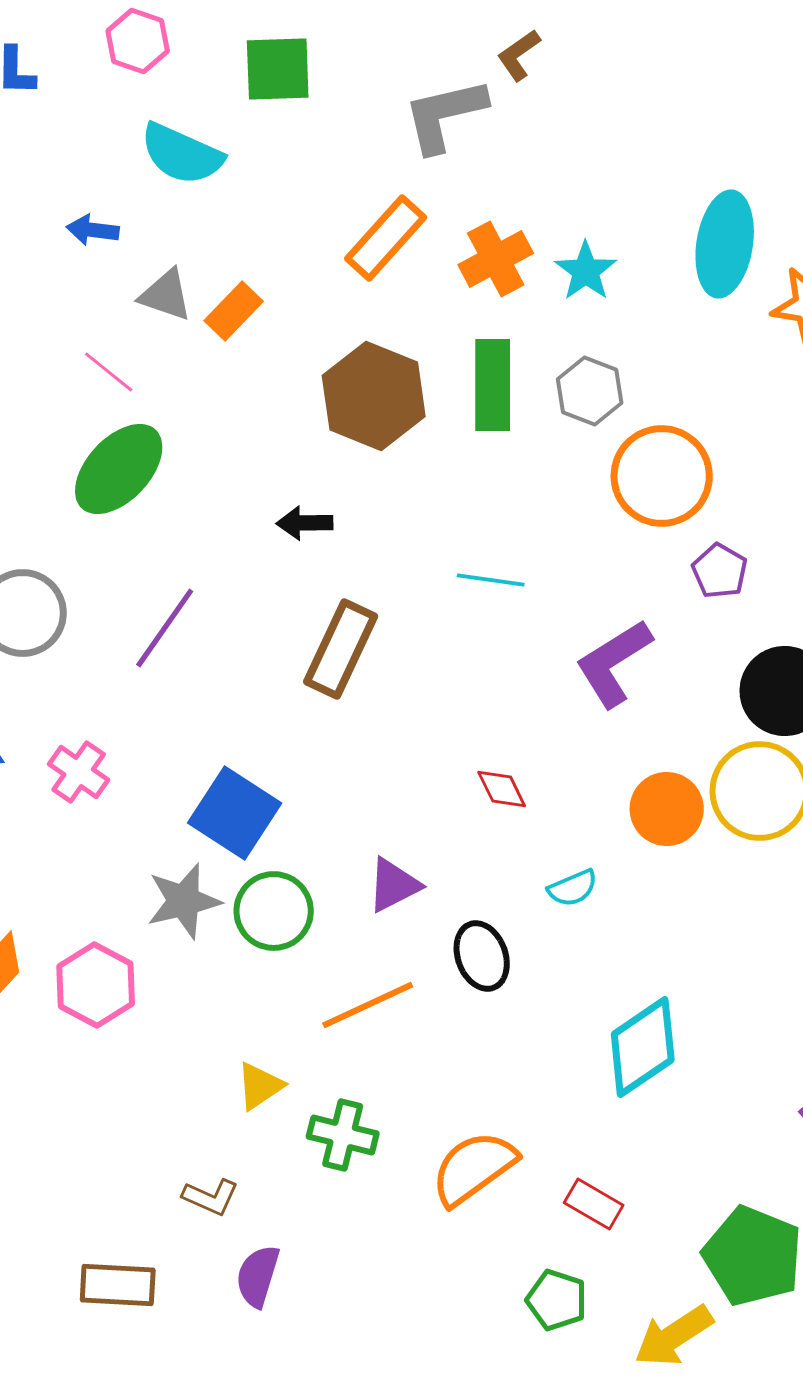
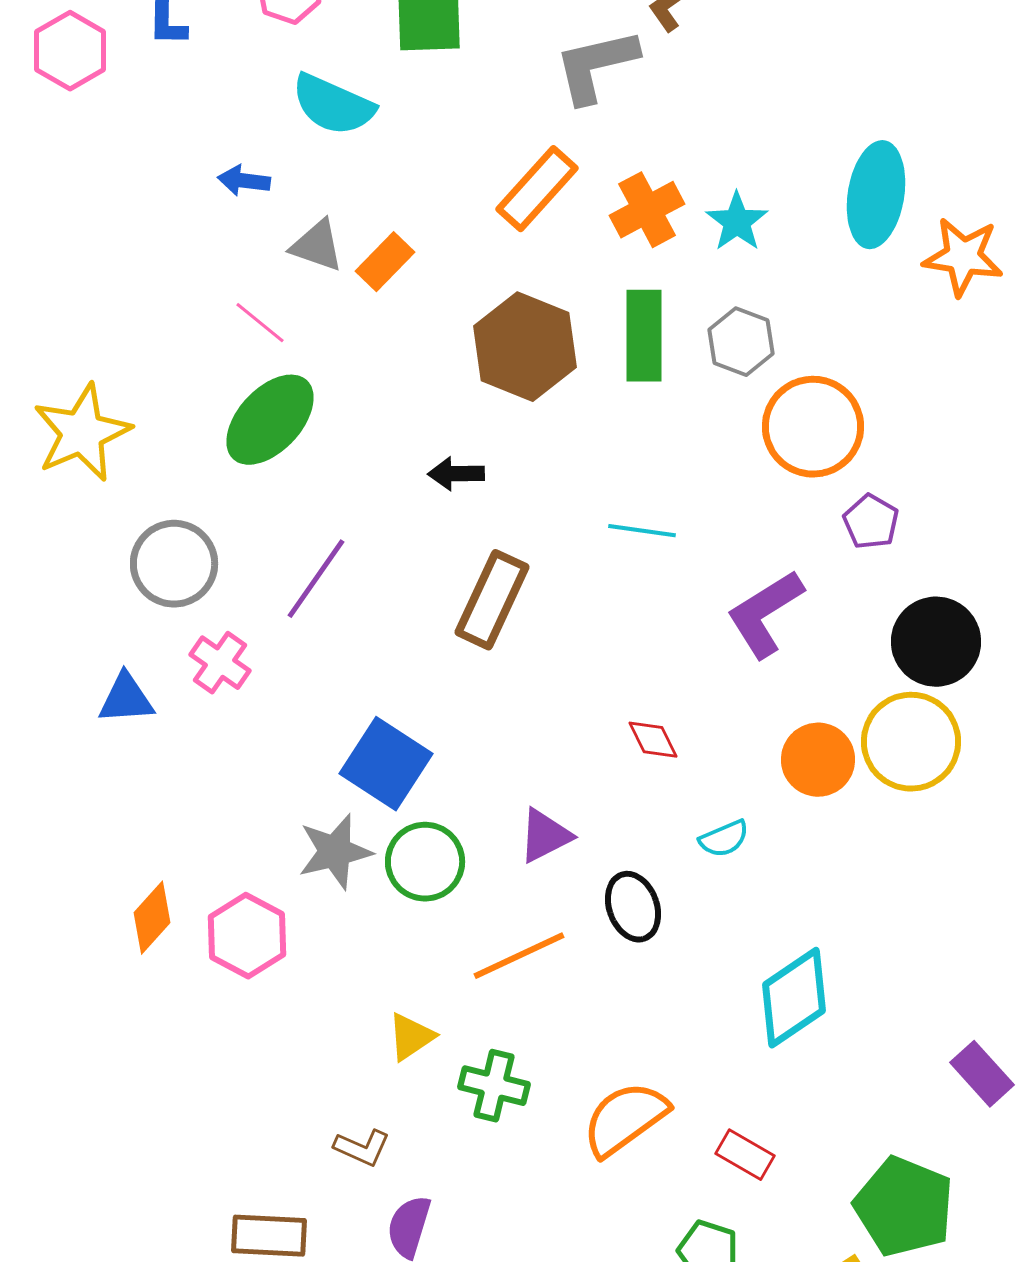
pink cross: (79, 772) -> (220, 663), moved

